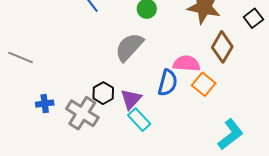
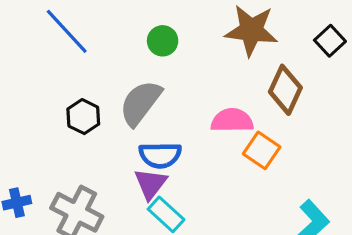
blue semicircle: (168, 83) -> (160, 155), moved, turned 80
black hexagon: (103, 93) -> (83, 117), moved

